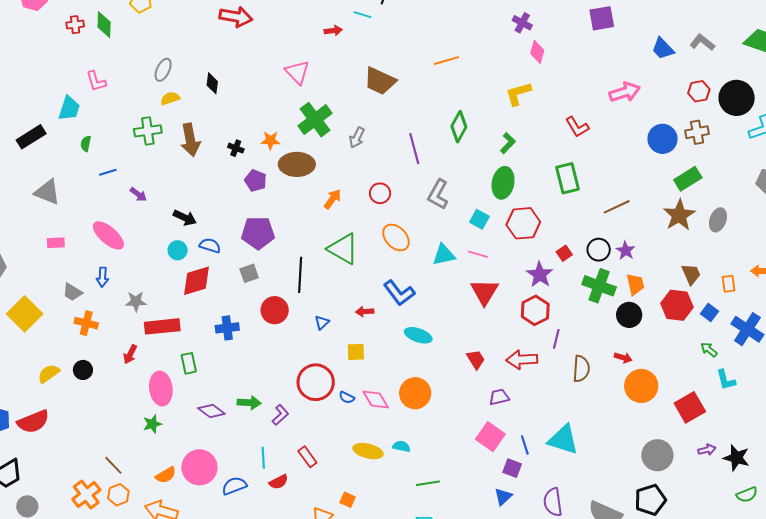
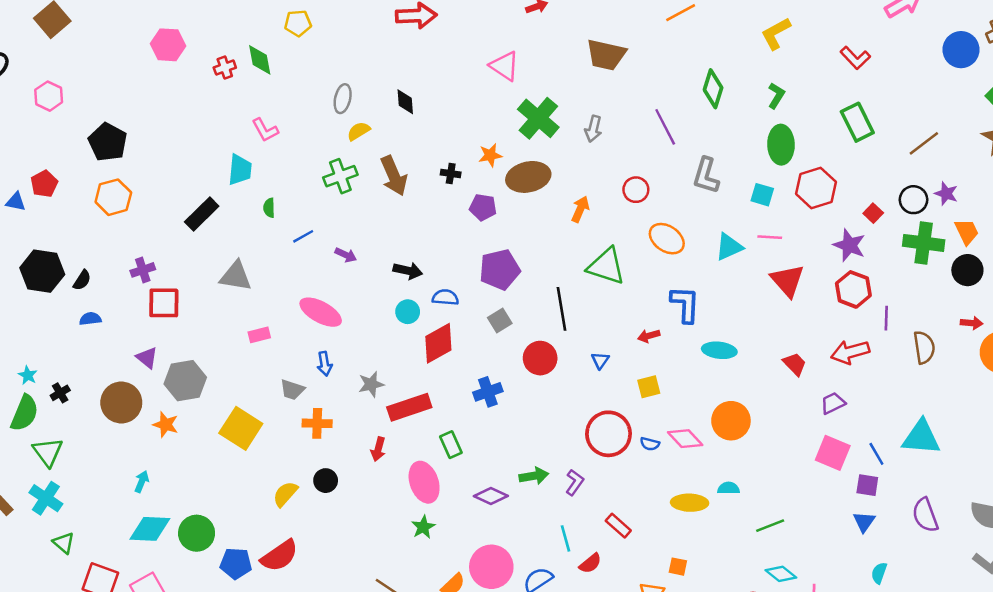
blue L-shape: (399, 293) -> (685, 304), turned -128

